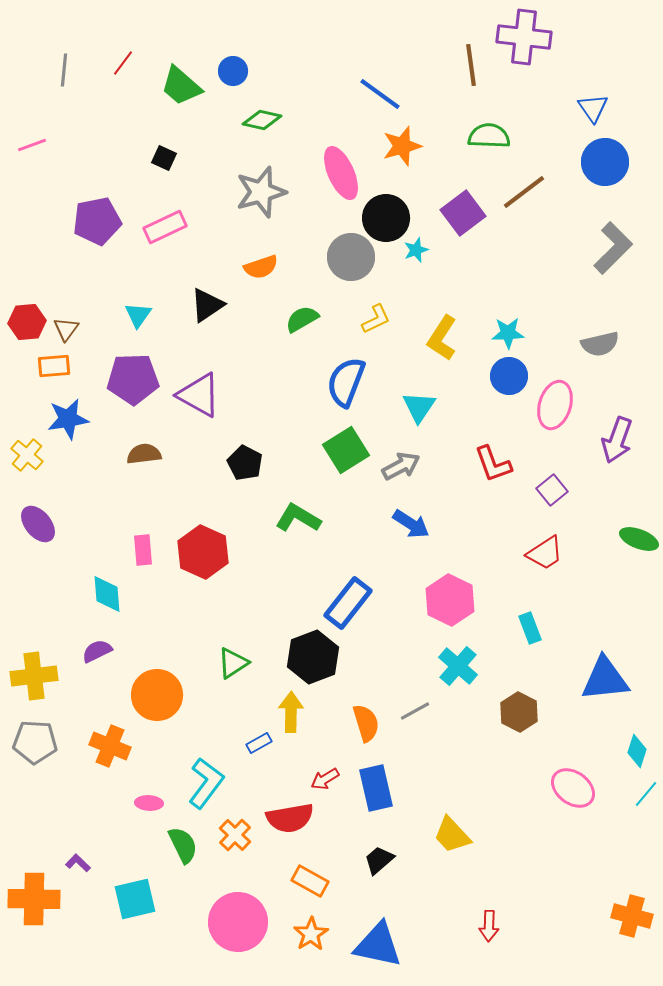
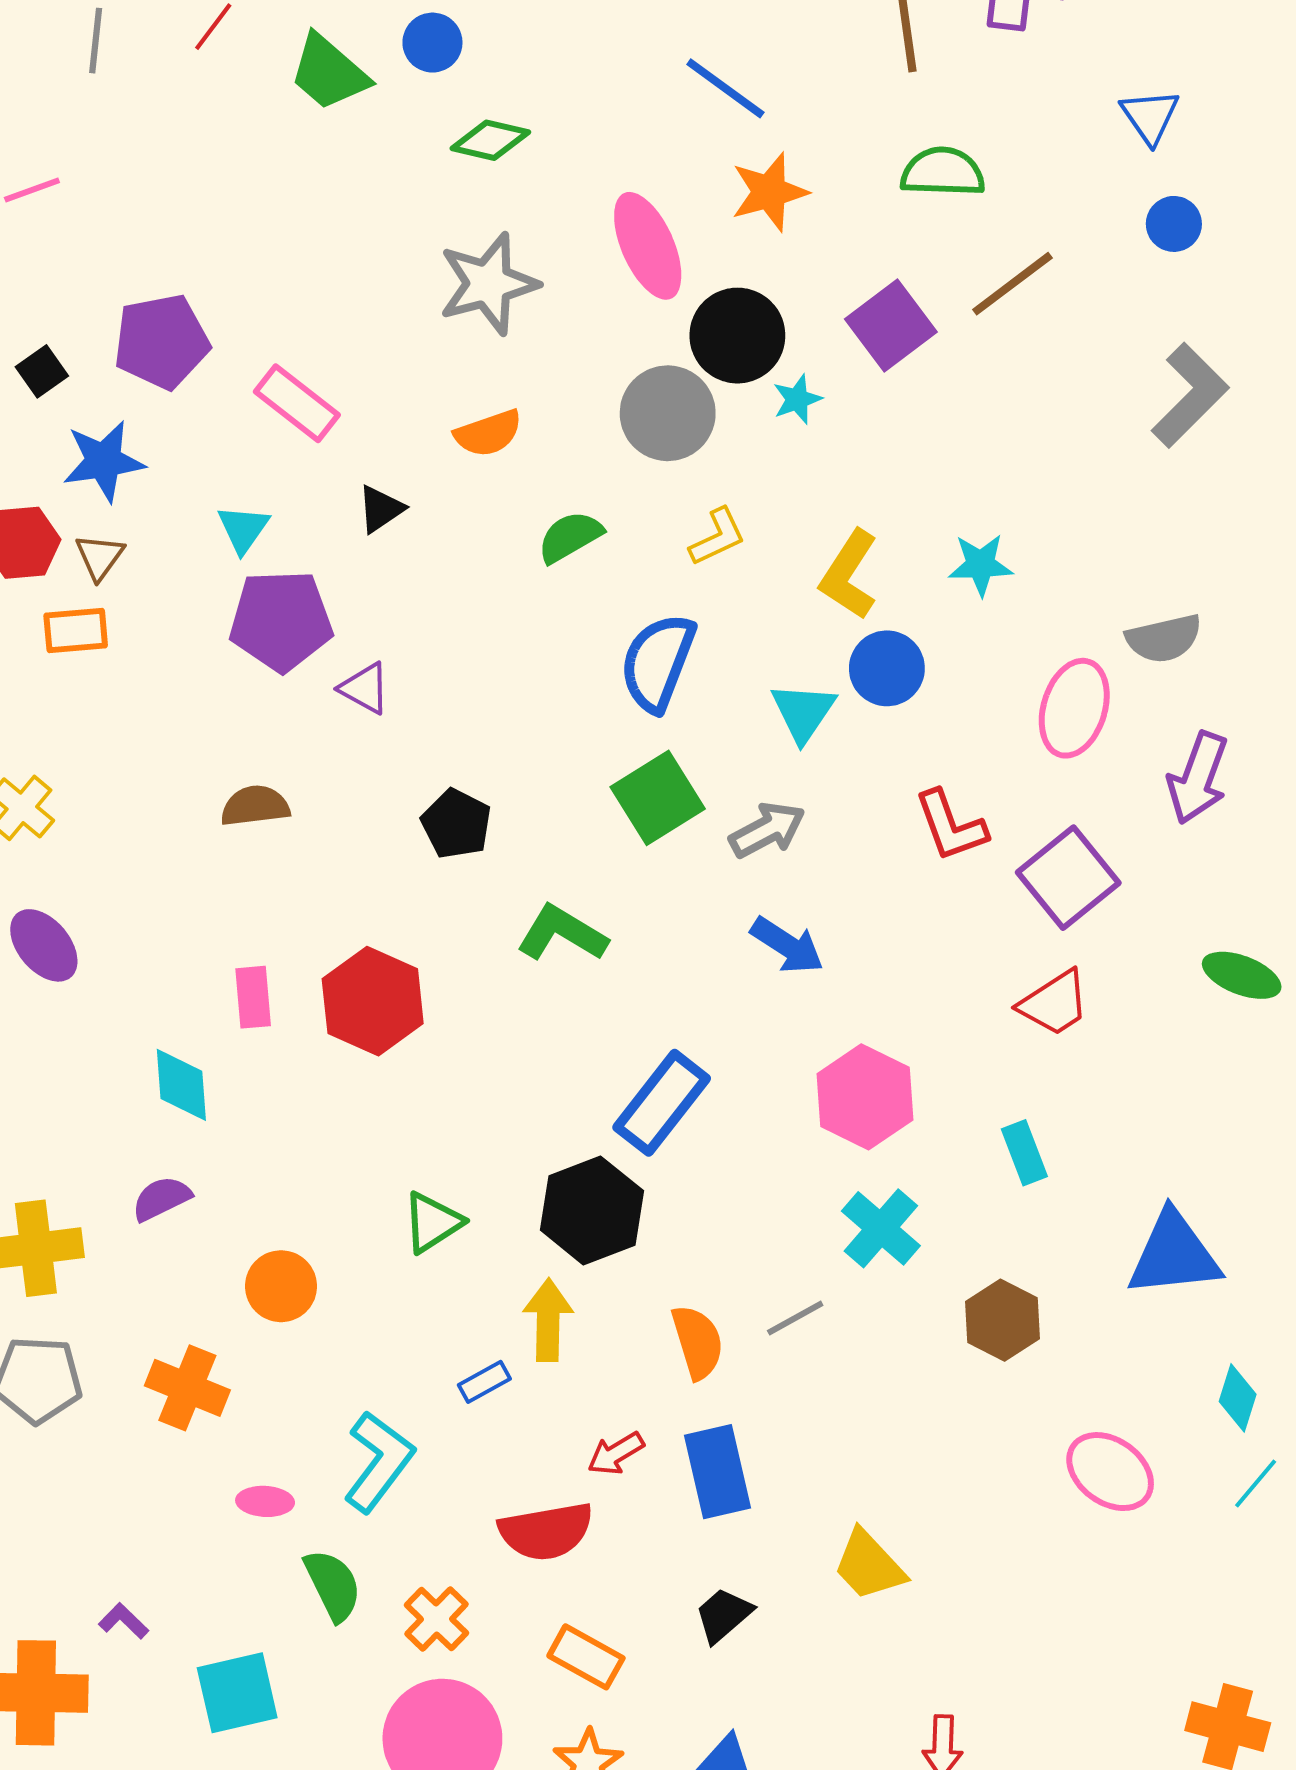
black square: (164, 158) -> (42, 371), moved, turned 30
blue circle: (605, 162) -> (1174, 224), size x0.6
pink rectangle: (165, 227) -> (297, 403), moved, turned 63
black triangle: (207, 305) -> (381, 509), size x0.7
gray semicircle: (600, 344) -> (1164, 638), moved
blue circle: (509, 376) -> (887, 668), moved
purple pentagon: (133, 379) -> (281, 621), moved
purple triangle: (199, 395) -> (365, 688), size x0.6
blue star: (68, 419) -> (104, 461), moved
purple square: (552, 490) -> (1068, 878), size x1.6
orange circle: (157, 695) -> (281, 1286), size x0.7
orange cross: (235, 835) -> (436, 1619), moved

